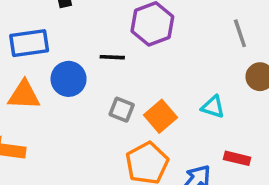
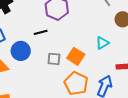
cyan triangle: (213, 107) -> (102, 43), turned -32

